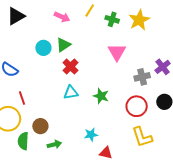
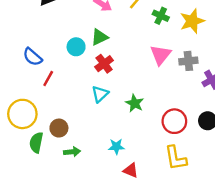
cyan circle: (43, 48) -> (76, 47), moved
gray cross: (142, 77) -> (188, 61), moved
cyan triangle: (71, 93) -> (100, 94), turned -42
red line: (22, 98) -> (48, 79), moved, turned 40

